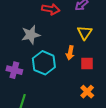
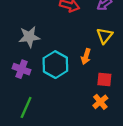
gray star: (31, 35) -> (29, 37), moved
red square: (87, 64) -> (104, 79), moved

